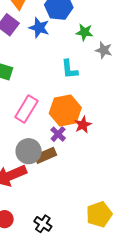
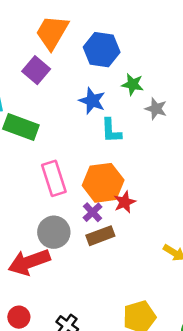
blue star: (39, 28) -> (92, 101), moved
pink rectangle: (26, 109) -> (54, 178), turned -52
brown rectangle: (45, 155) -> (100, 236), moved

